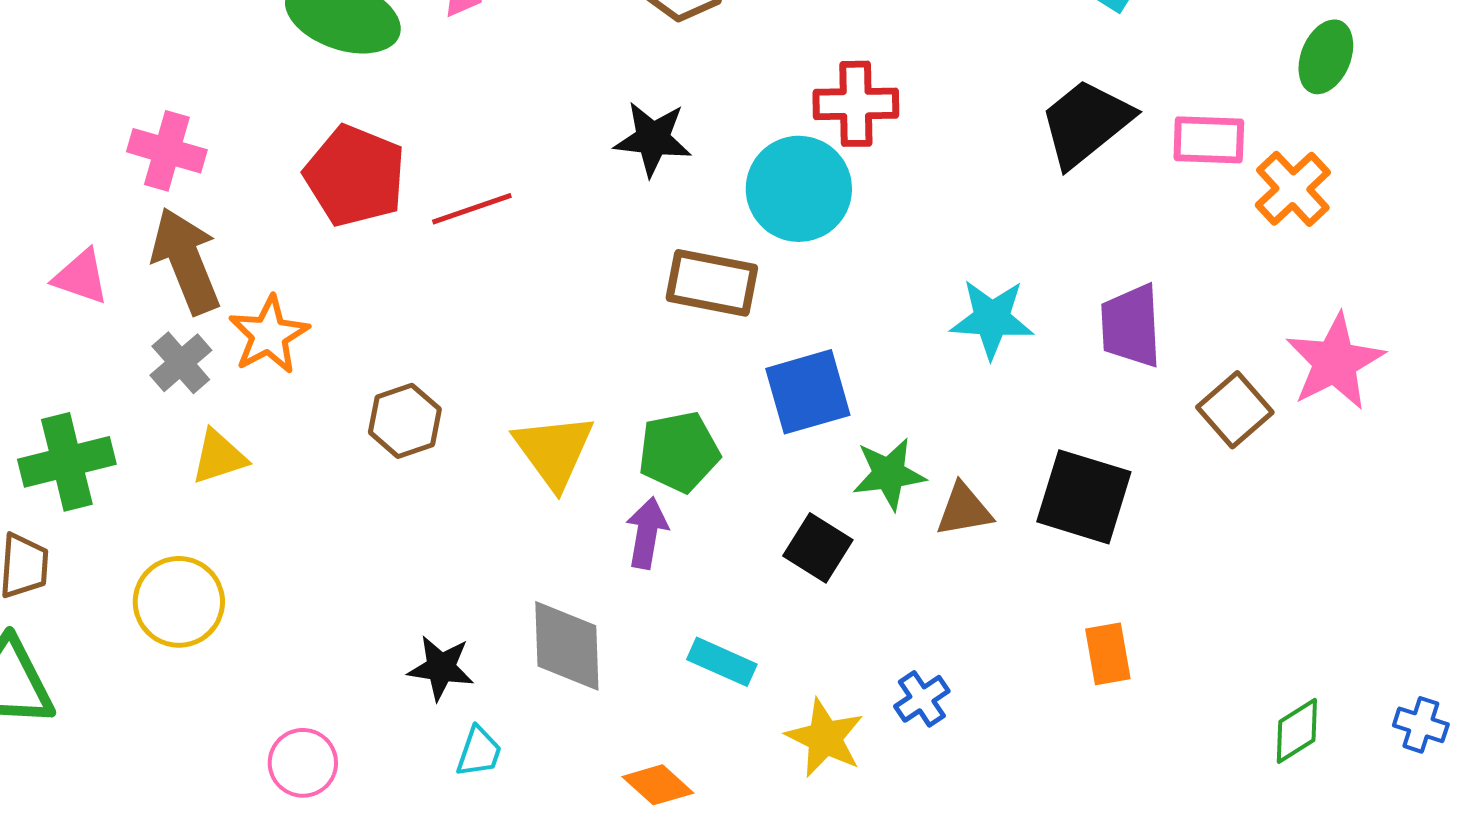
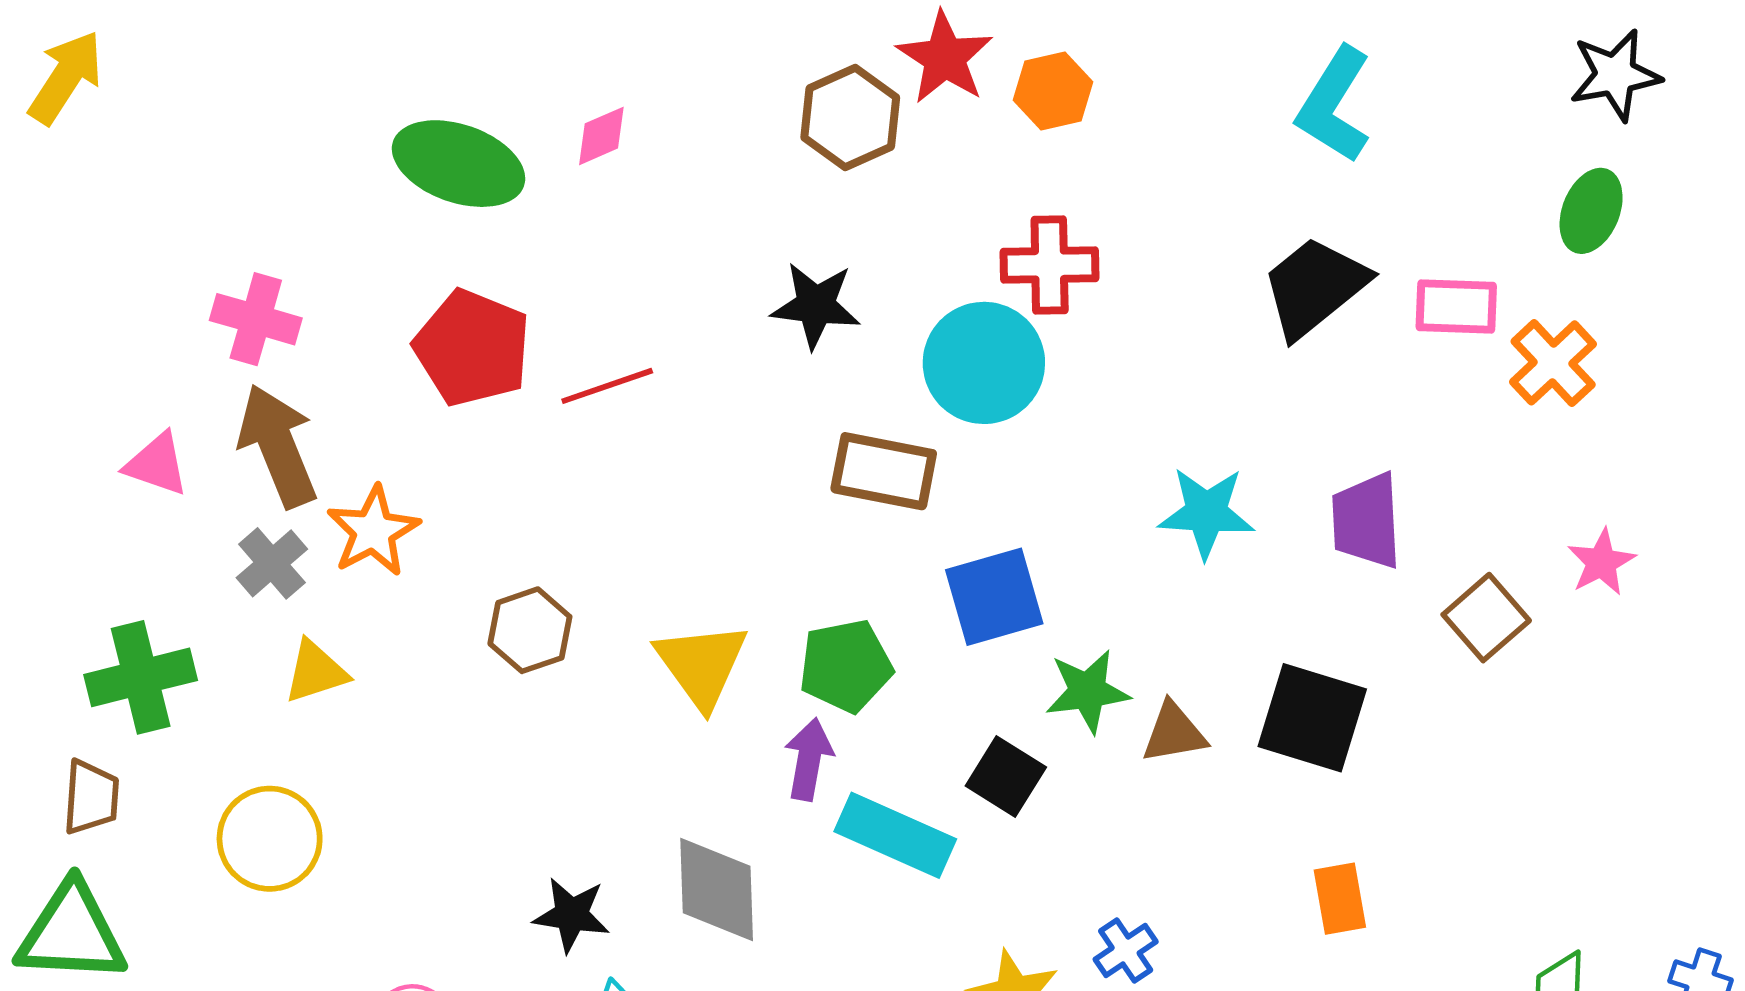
pink star: (1335, 362) -> (1601, 562), size x0.6
cyan rectangle: (722, 662) -> (895, 835), moved, size x1.5

